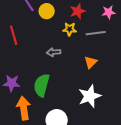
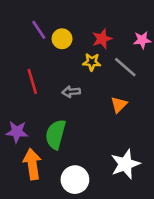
gray line: (96, 33) -> (125, 67), turned 48
red line: (14, 35) -> (32, 81), moved
white star: (90, 96) -> (125, 164), moved

